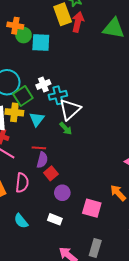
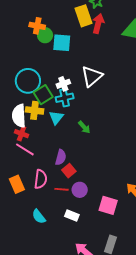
cyan cross: (58, 95) -> (65, 98), moved
white triangle: (70, 109) -> (92, 76), moved
red line: (39, 148) -> (62, 189), moved

